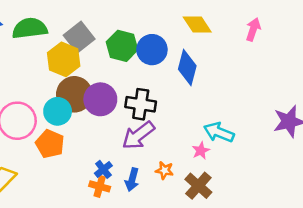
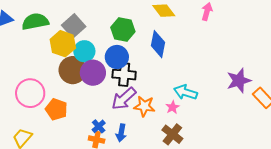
green hexagon: (122, 46) -> (123, 29), moved
blue circle: (152, 50) -> (117, 57), moved
cyan circle: (58, 111) -> (84, 51), moved
orange star: (165, 170) -> (144, 106), moved, size x1.5

